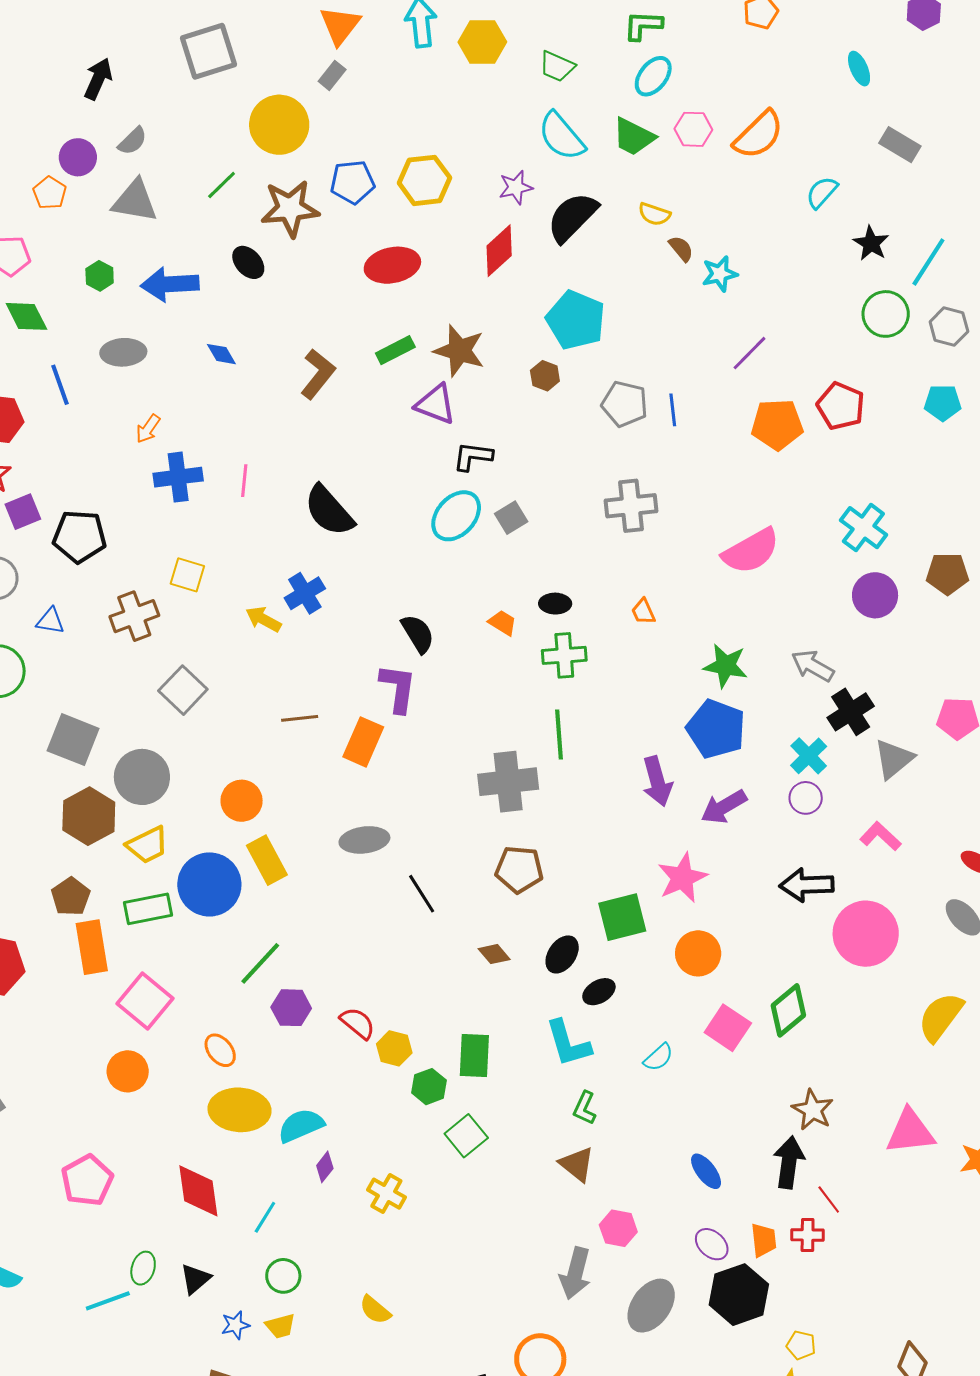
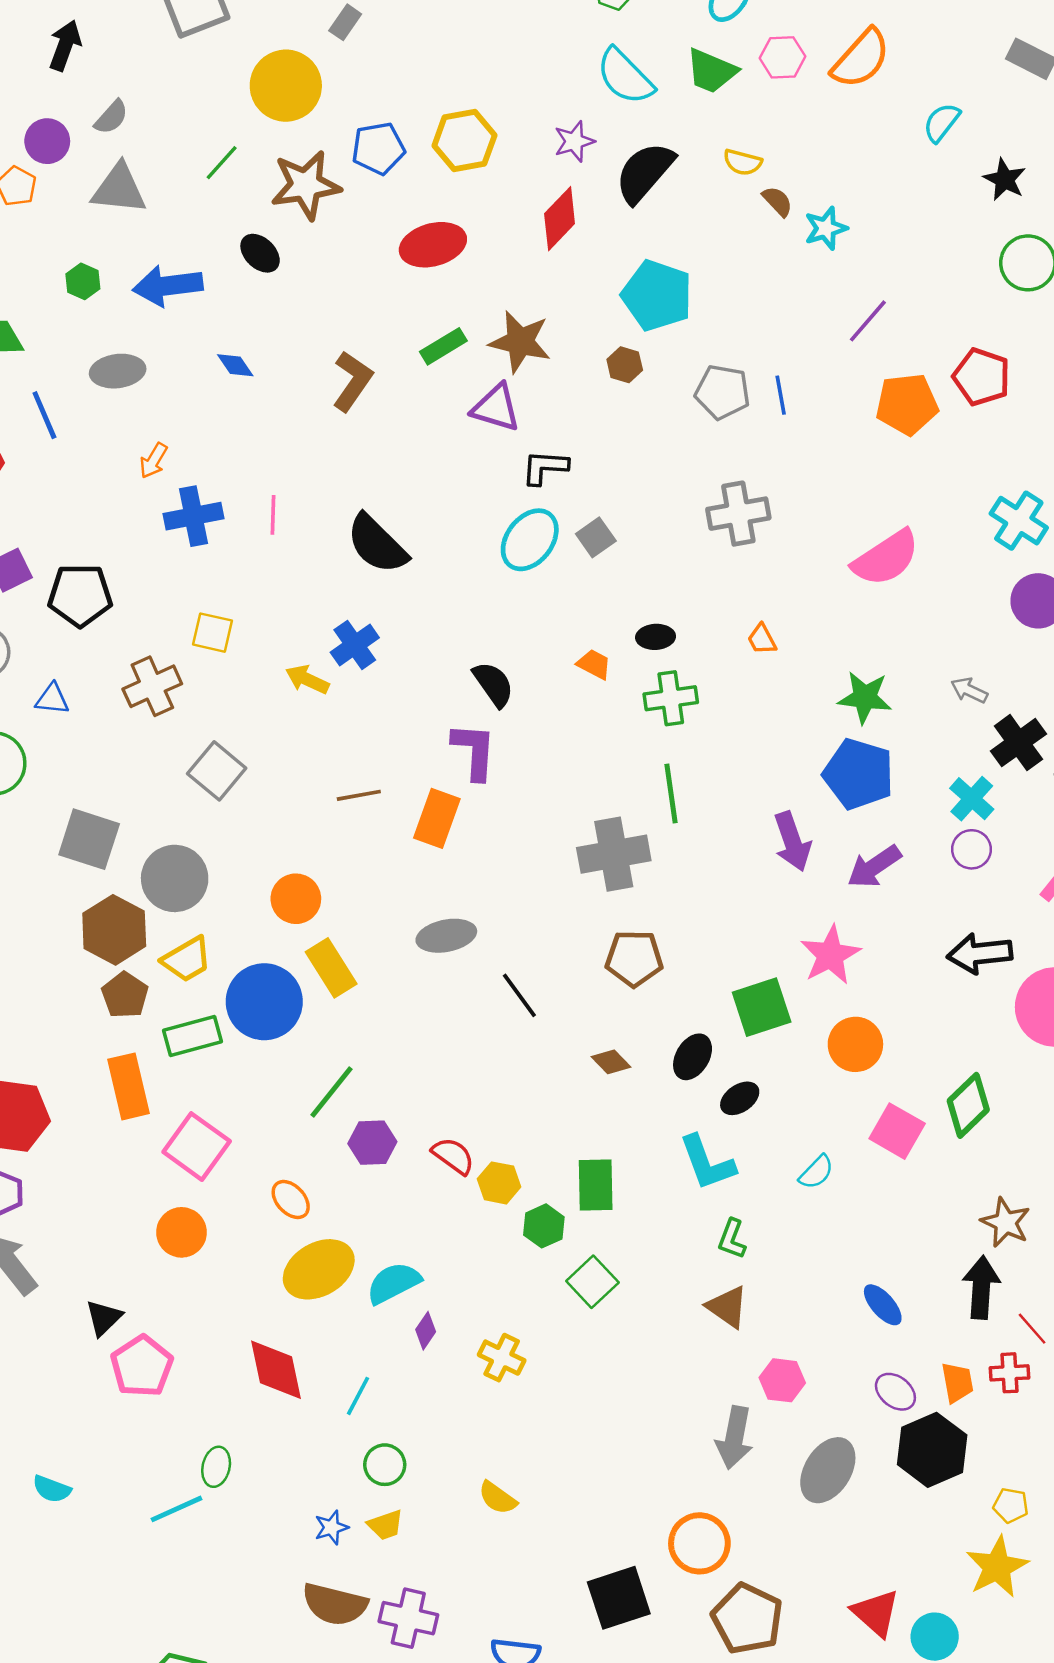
gray arrow: (813, 666) -> (969, 690), size x0.7
brown pentagon: (71, 897) -> (125, 995), moved
yellow ellipse: (240, 1110) -> (319, 1269), turned -30
black triangle: (195, 1279) -> (104, 1318), moved

